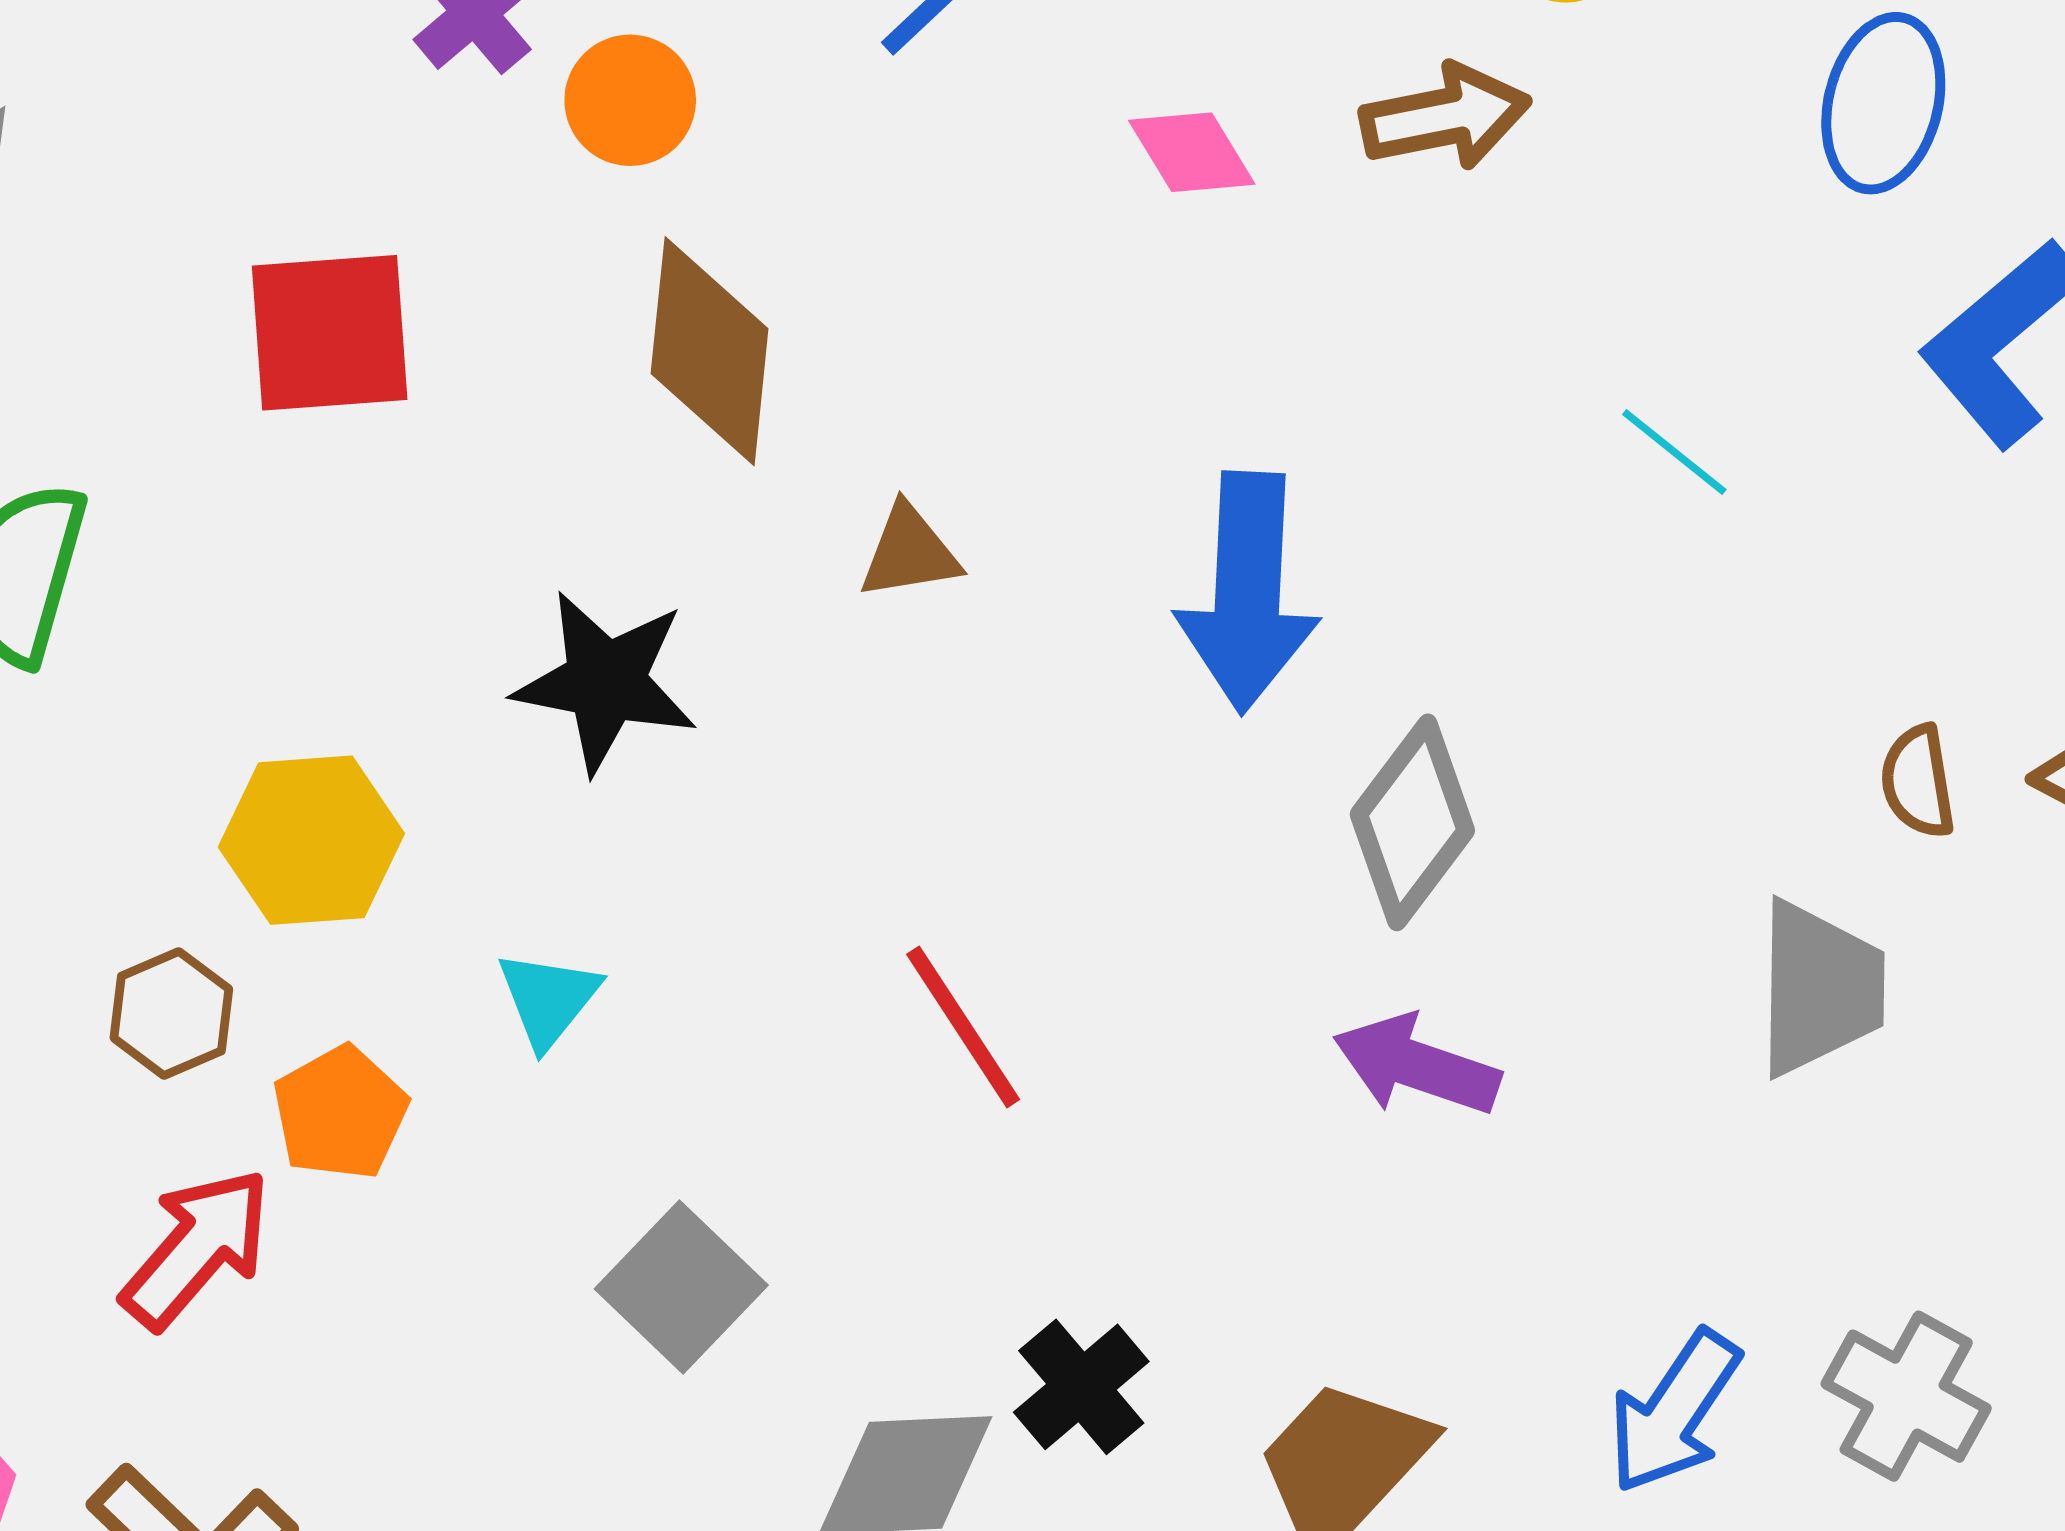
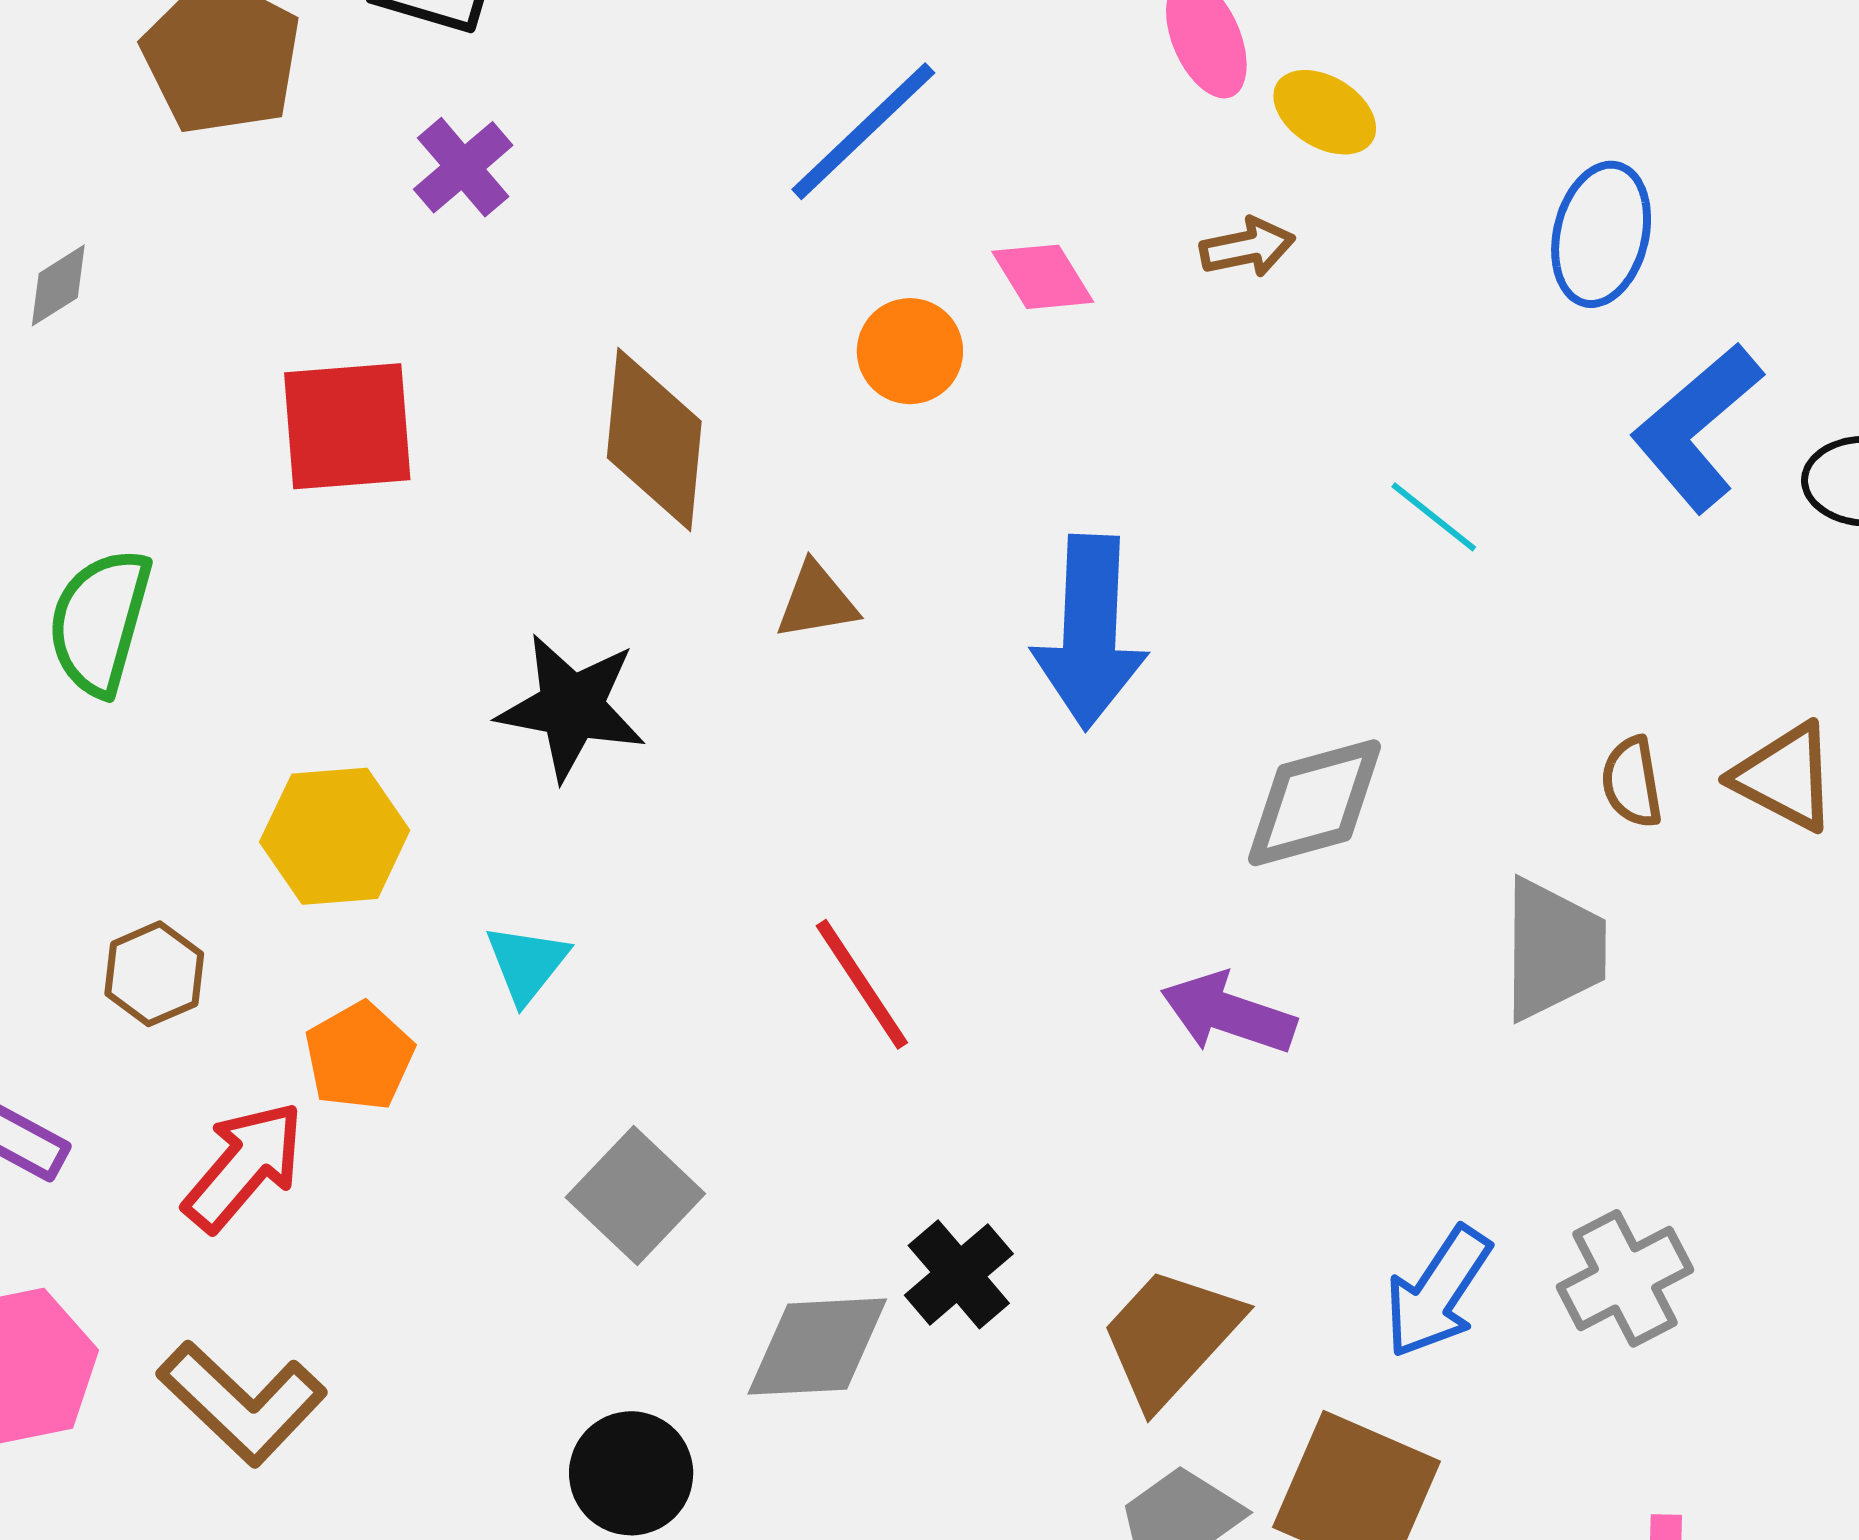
orange circle: (630, 100) -> (910, 351), moved
brown arrow: (1445, 117) -> (1247, 247), size x0.7
gray diamond: (1412, 822) -> (1314, 803), moved, turned 38
brown hexagon: (171, 1013) -> (154, 974), moved
gray cross: (1906, 1396) -> (1625, 1278), turned 34

